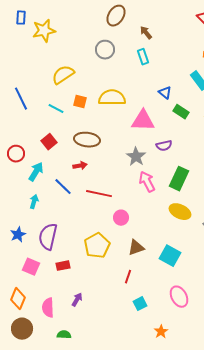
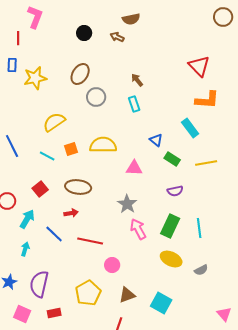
brown ellipse: (116, 16) -> (80, 74), moved
orange square: (80, 102) -> (71, 149), turned -32
pink triangle: (143, 121) -> (134, 168), size x0.7
purple semicircle: (164, 146) -> (175, 191), moved

